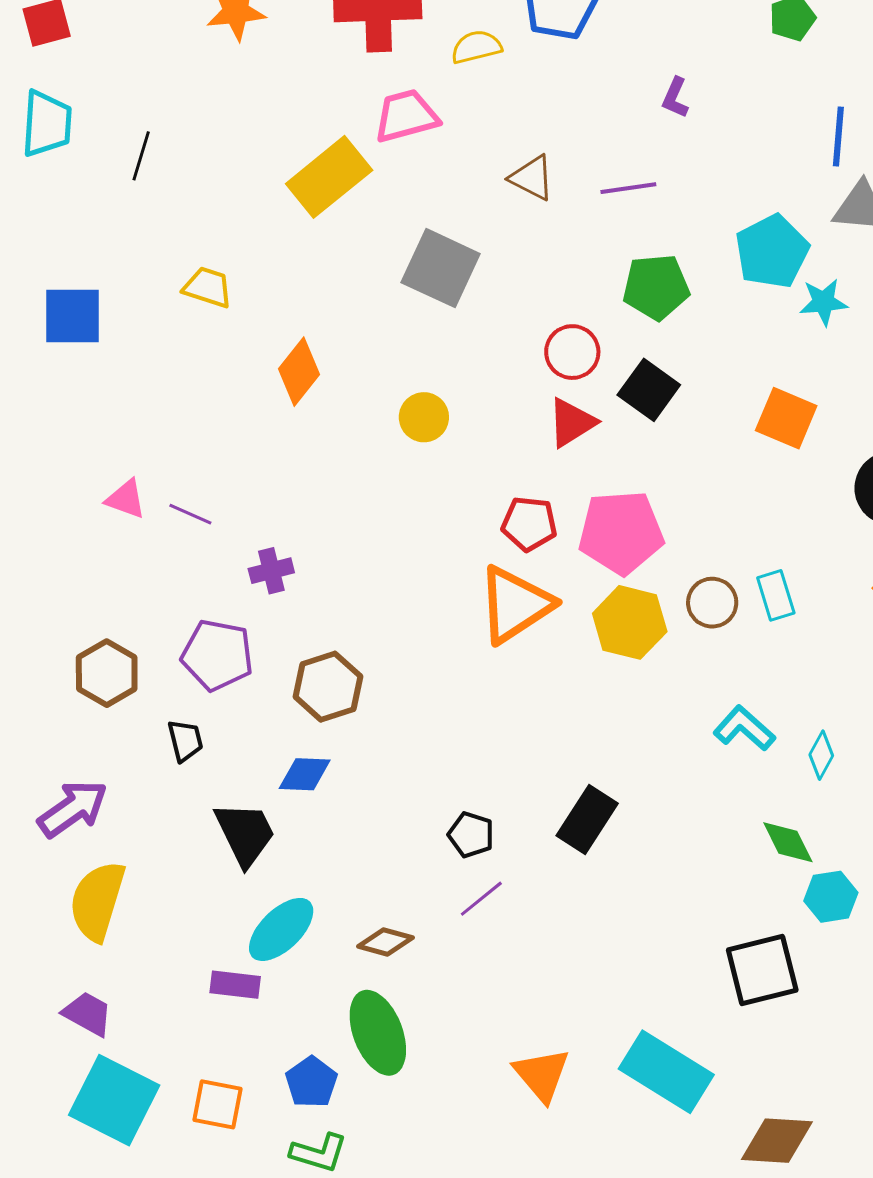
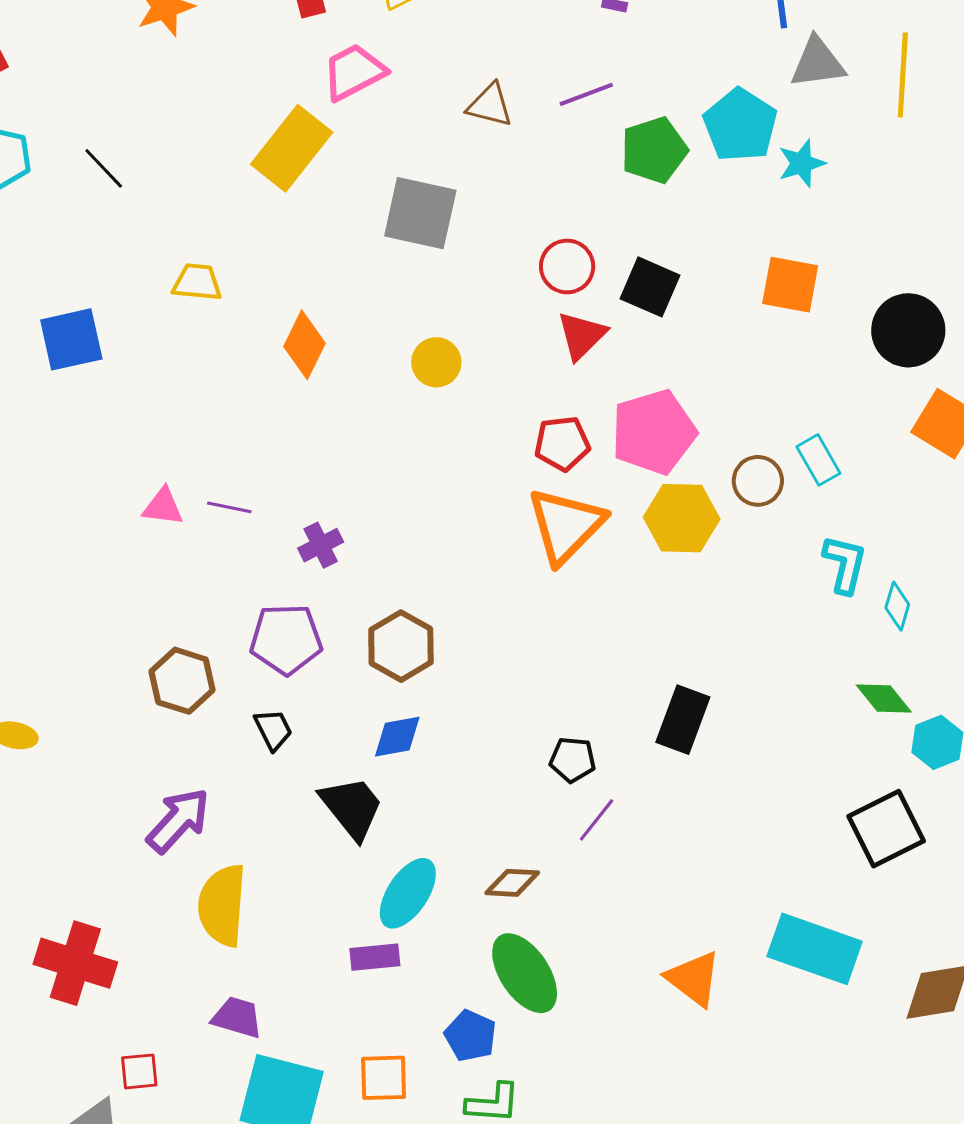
black line: (141, 156) -> (104, 168), turned -48
green pentagon: (656, 287) -> (654, 150), moved
cyan L-shape: (744, 728) -> (845, 564), moved, turned 74

